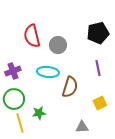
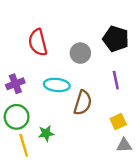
black pentagon: (98, 33) -> (116, 39), turned 30
gray circle: (58, 45) -> (80, 53), moved
gray triangle: (82, 127) -> (124, 145), moved

